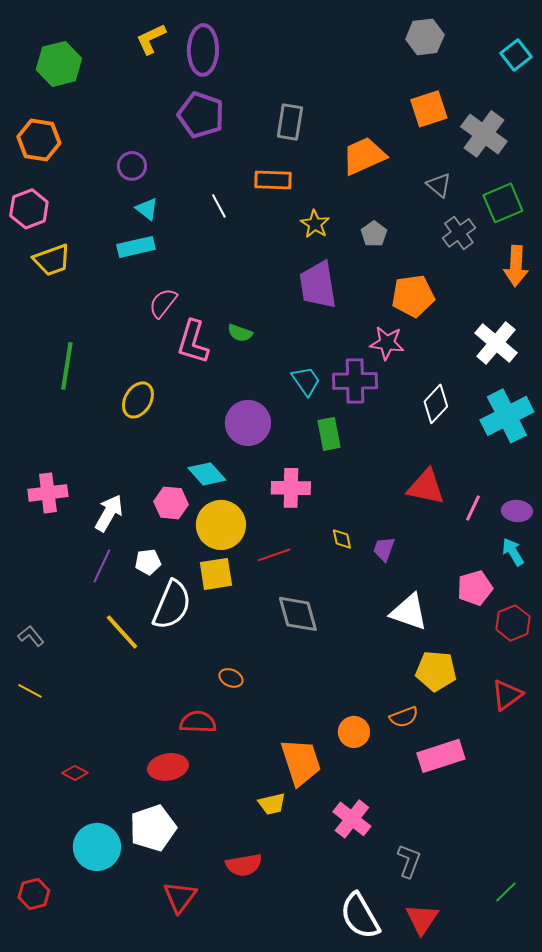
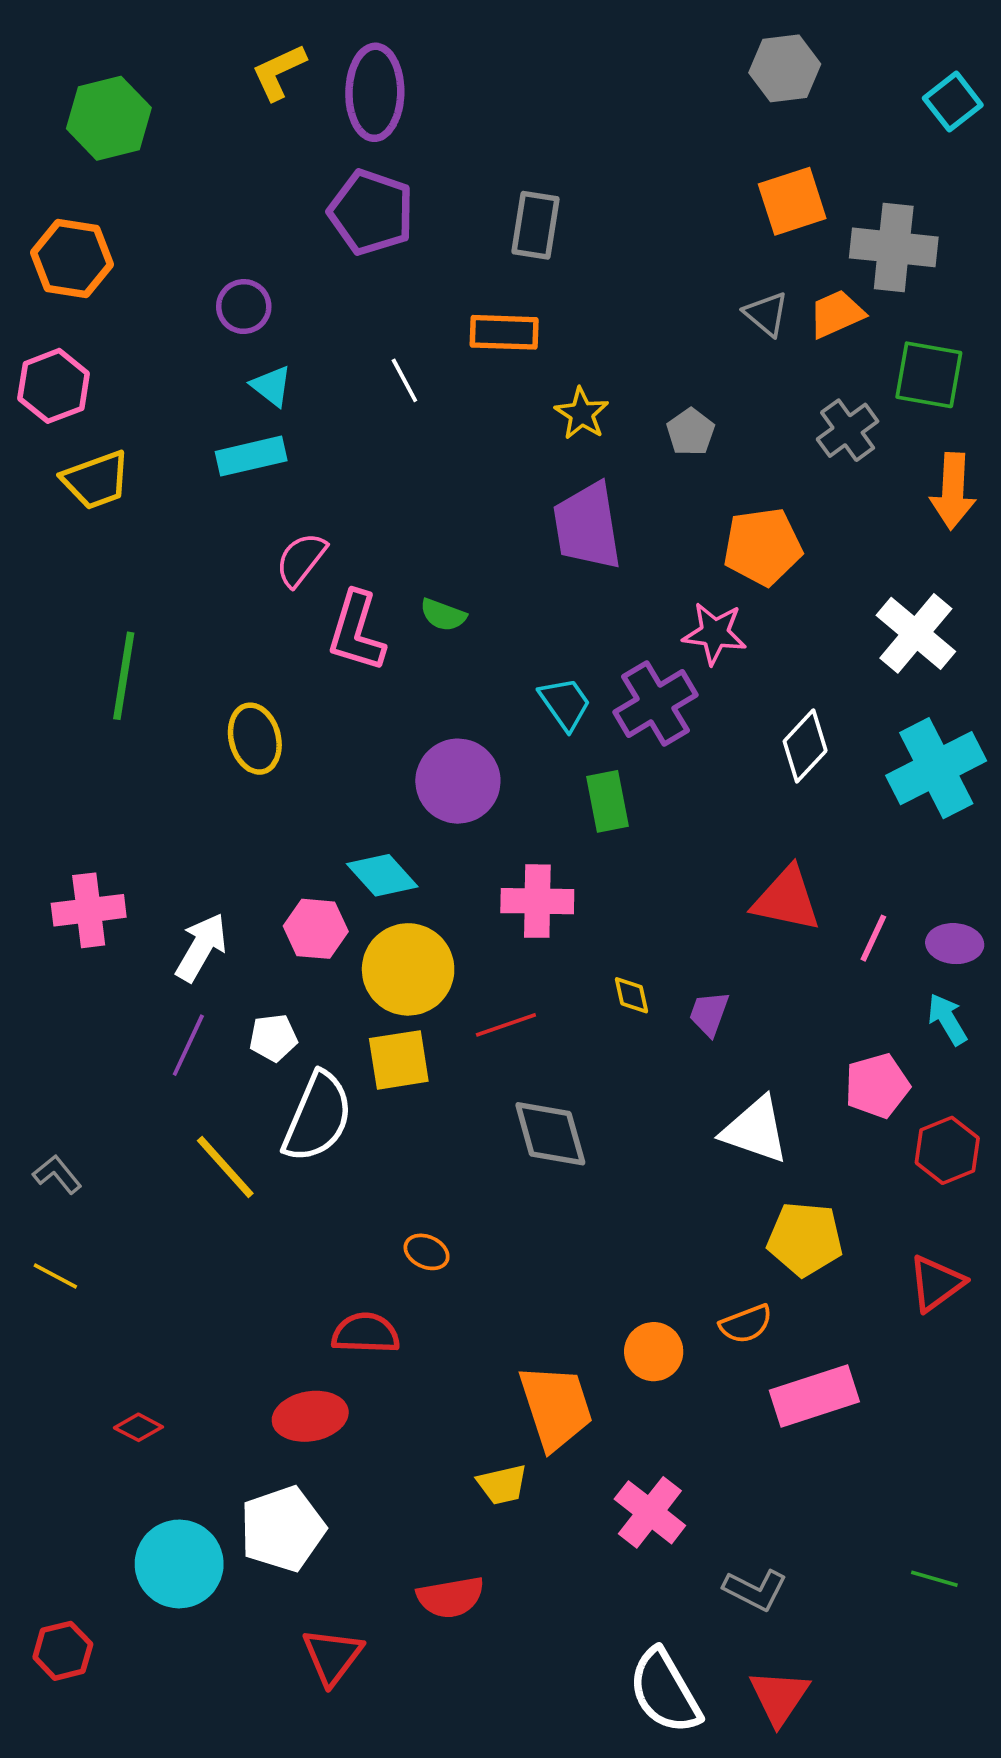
gray cross: (484, 134) -> (894, 247), turned -30
orange trapezoid: (364, 156) -> (836, 314), moved, size x0.7
gray triangle: (439, 185) -> (766, 314), moved
green square: (503, 203) -> (929, 375), turned 33
purple cross: (355, 381) -> (656, 704), turned -30
yellow ellipse: (138, 400) -> (255, 739), turned -45
gray L-shape: (409, 861) -> (755, 1590), turned 96
green line: (506, 892) -> (934, 1579), moved, turned 60

